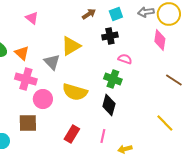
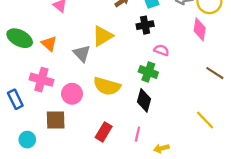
pink cross: (26, 79) -> (41, 80), moved

